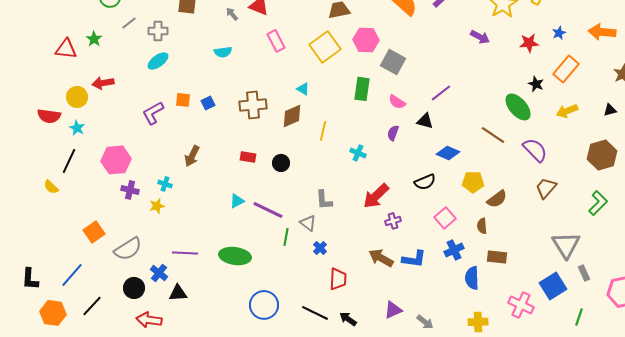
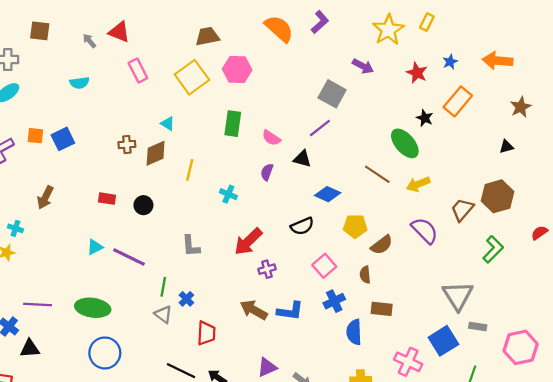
red star: (529, 43) -> (417, 73), turned 30
gray square: (393, 62) -> (332, 94), moved
blue square: (208, 103) -> (63, 139), size x1.5
brown cross: (253, 105) -> (127, 144), moved, size x0.6
yellow arrow: (567, 111) -> (418, 184), moved
purple semicircle: (535, 150) -> (425, 231), moved
brown trapezoid: (546, 188) -> (462, 210), moved
gray triangle: (308, 223) -> (163, 314), moved
green line: (286, 237) -> (163, 287), moved
gray rectangle: (584, 273) -> (478, 326), turned -56
blue circle: (264, 305) -> (105, 353), moved

